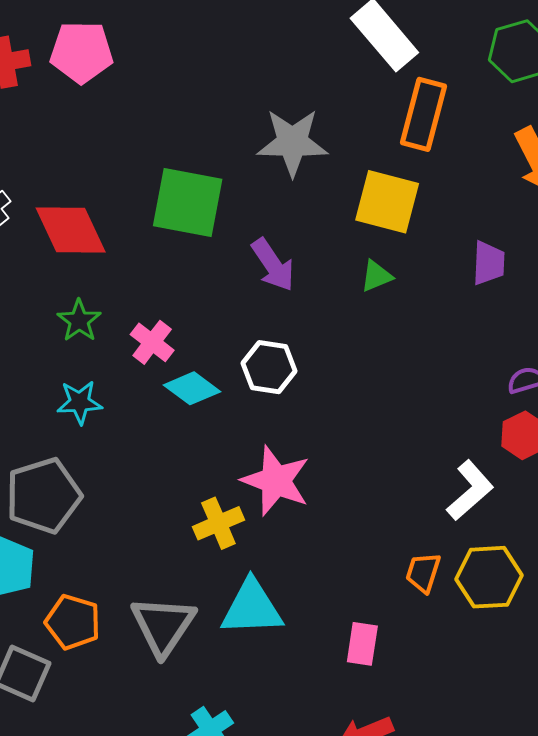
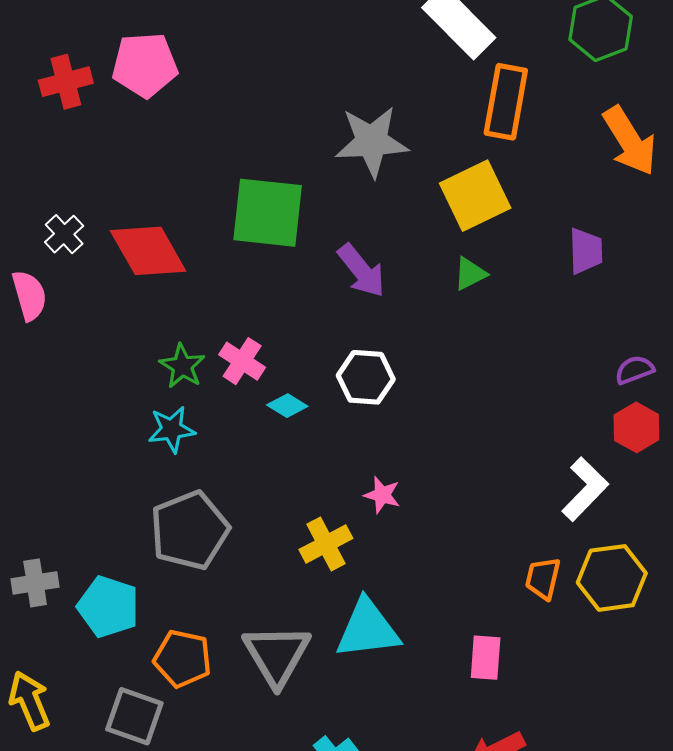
yellow square: (387, 202) -> (475, 196), turned -36
green star: (79, 321) -> (182, 366), moved
cyan diamond: (192, 388) -> (287, 406), size x0.7
pink star: (276, 481) -> (382, 495), size x0.5
gray pentagon: (43, 496) -> (190, 530), moved

